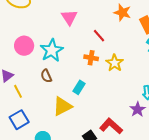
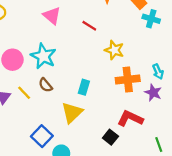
orange cross: (91, 58) -> (128, 80), moved, size x1.5
yellow line: (18, 91) -> (24, 93), moved
blue square: (19, 120) -> (42, 136), moved

